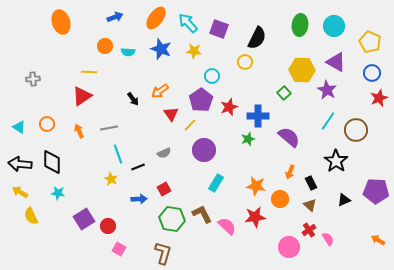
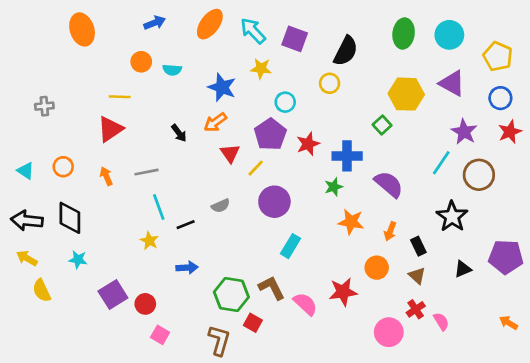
blue star: (161, 49) -> (222, 87), moved
purple star: (327, 90) -> (464, 132), moved
orange star: (256, 186) -> (351, 222), moved
red square: (164, 189) -> (253, 323), moved, turned -32

